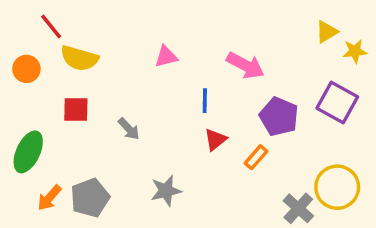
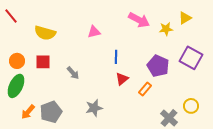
red line: (51, 26) -> (11, 16), moved
yellow star: (355, 51) -> (166, 29), moved
pink arrow: (245, 65) -> (139, 20), moved
orange circle: (26, 69) -> (17, 61), moved
yellow circle: (337, 187) -> (191, 106), size x0.6

